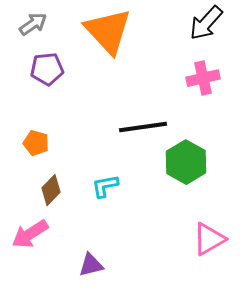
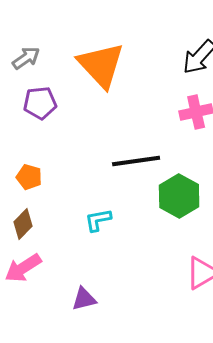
brown diamond: (51, 190) -> (23, 224), moved

